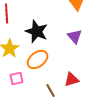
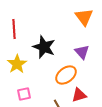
orange ellipse: (38, 59) -> (66, 75), moved

